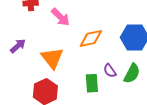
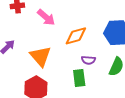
purple semicircle: (110, 71) -> (88, 60), moved, turned -48

